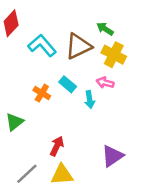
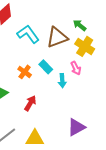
pink arrow: (105, 83) -> (76, 68), turned -136
red arrow: (57, 146) -> (30, 103), moved

